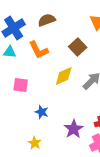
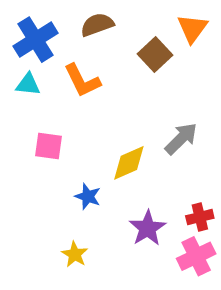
brown square: (78, 47) -> (155, 55), moved
yellow diamond: (64, 76) -> (129, 163), moved

